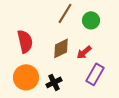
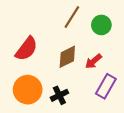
red semicircle: (25, 41) -> (26, 49), turned 50

